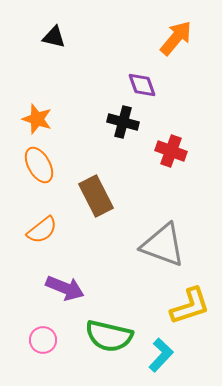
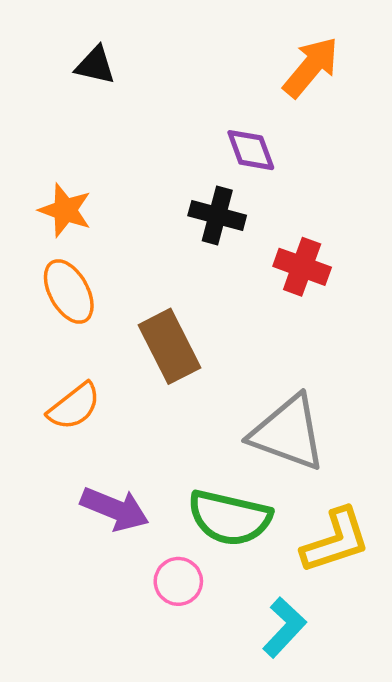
green semicircle: (109, 336) -> (230, 518), moved
pink circle: (43, 340) -> (178, 581), moved

